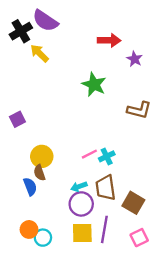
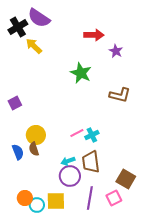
blue semicircle: (30, 187) -> (18, 152), moved
brown square: (133, 203) -> (126, 179), moved
yellow square: (82, 233) -> (56, 201), moved
pink square: (139, 238) -> (114, 198), moved

